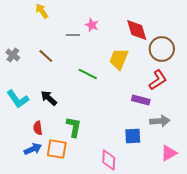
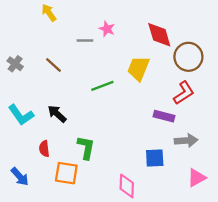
green line: (88, 74) -> (102, 86), turned -48
blue arrow: (33, 149) -> (20, 177), moved, turned 72

